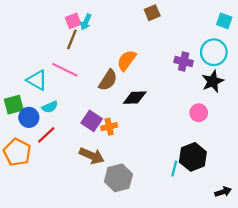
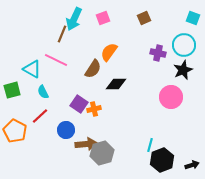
brown square: (152, 13) -> (144, 18), moved
pink square: (73, 21) -> (103, 18), moved
cyan arrow: (86, 22) -> (74, 19), size x1.6
cyan semicircle: (50, 107) -> (43, 92), turned 88
pink circle: (199, 113) -> (171, 97), size x1.5
blue circle: (29, 117) -> (66, 130), moved
brown arrow: (92, 156) -> (86, 144), moved, turned -30
black hexagon: (193, 157) -> (162, 160), moved

